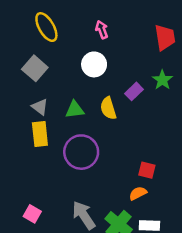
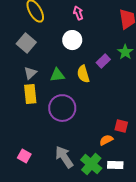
gray triangle: (40, 107) -> (30, 73), turned 40
red square: (147, 170) -> (121, 126), moved

